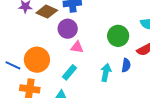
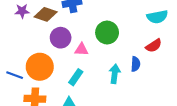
purple circle: (68, 29) -> (61, 38), moved
green circle: (118, 36) -> (107, 33), moved

